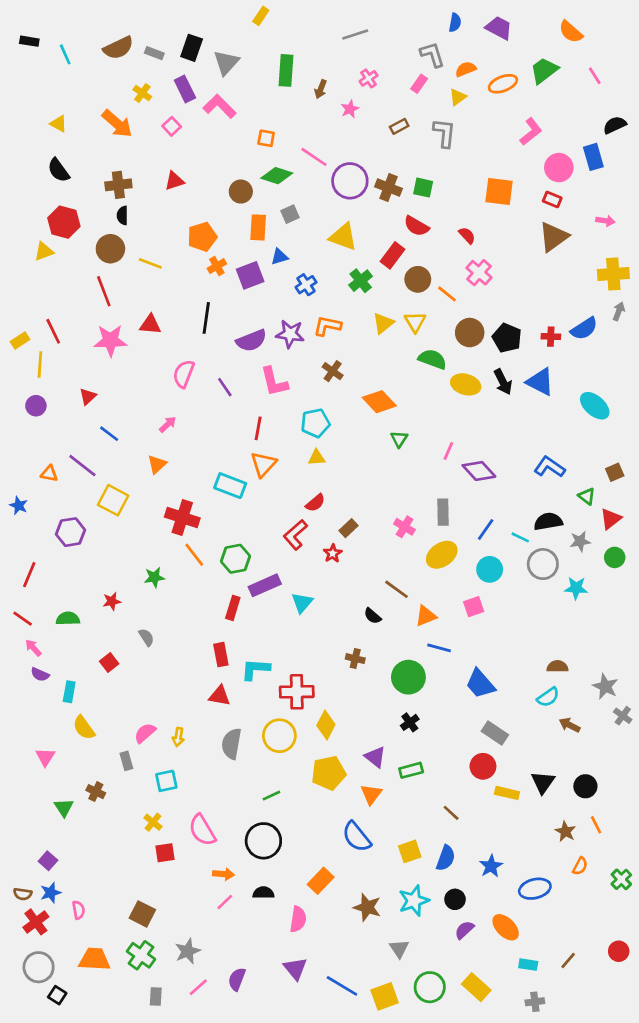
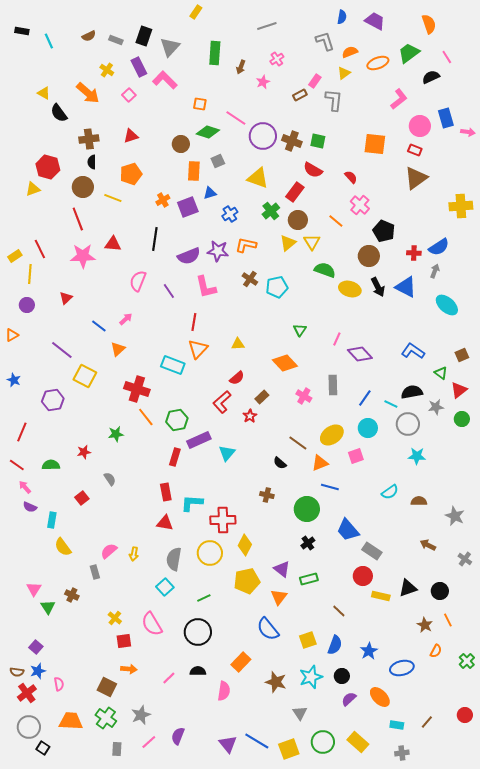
orange semicircle: (571, 32) -> (429, 24), turned -150
brown semicircle: (118, 48) -> (89, 36), size x0.6
pink rectangle: (419, 84) -> (315, 81), moved
black semicircle: (615, 125) -> (431, 77), moved
black semicircle: (59, 170) -> (59, 113), moved
pink arrow: (605, 221) -> (468, 132), moved
orange pentagon: (202, 237) -> (131, 174), moved
brown circle: (418, 279) -> (298, 220), moved
gray arrow: (619, 311) -> (435, 271), moved
brown circle: (470, 333) -> (369, 256), moved
black pentagon: (507, 338) -> (384, 231), moved
orange diamond: (379, 402) -> (285, 363), moved
cyan pentagon: (315, 423) -> (277, 287), moved
blue line: (109, 434) -> (99, 326), moved
orange triangle: (49, 474) -> (12, 335), moved, turned -40
yellow ellipse: (442, 555) -> (332, 435), moved
cyan star: (576, 588) -> (417, 456), moved
blue trapezoid: (480, 684) -> (348, 530), moved
cyan semicircle: (548, 697) -> (390, 492), moved
gray cross: (623, 716) -> (465, 559), moved
pink triangle: (45, 757) -> (34, 589), moved
cyan square: (166, 781) -> (165, 587), moved, turned -30
black triangle: (543, 782) -> (408, 588), turned 36
orange arrow: (224, 874) -> (129, 669), moved
purple triangle: (295, 969) -> (228, 744), moved

